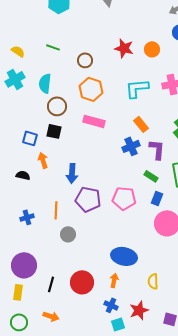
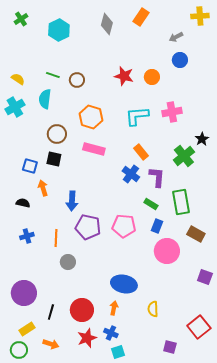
brown circle: (85, 60) -> (77, 80), moved
cyan semicircle: (45, 83) -> (45, 99), moved
blue cross: (131, 146) -> (131, 174), turned -30
blue cross: (27, 217) -> (27, 236), moved
yellow rectangle: (18, 292) -> (27, 329), moved, turned 49
red star: (139, 310) -> (87, 338), moved

